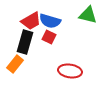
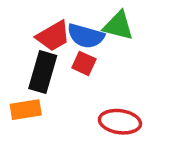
green triangle: (88, 15) -> (118, 26), moved
orange rectangle: (15, 64) -> (26, 110), turned 42

